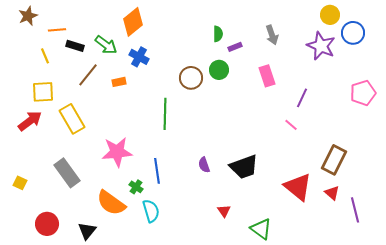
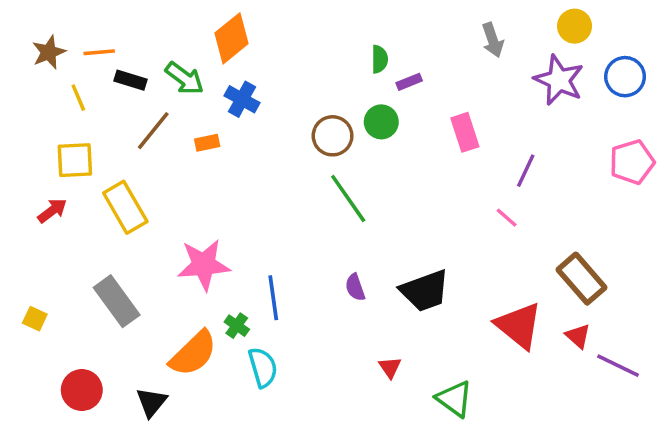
brown star: (28, 16) -> (49, 52), moved
blue circle: (353, 33) -> (625, 77), moved
gray arrow: (272, 35) -> (493, 40), moved
green line: (165, 114) -> (348, 198), moved, turned -36
red arrow: (30, 121) -> (52, 211), size x0.7
brown rectangle: (334, 160) -> (581, 279), turned -68
orange semicircle: (111, 203) -> (193, 353), turned -80
purple line: (355, 210) -> (618, 366), turned -50

